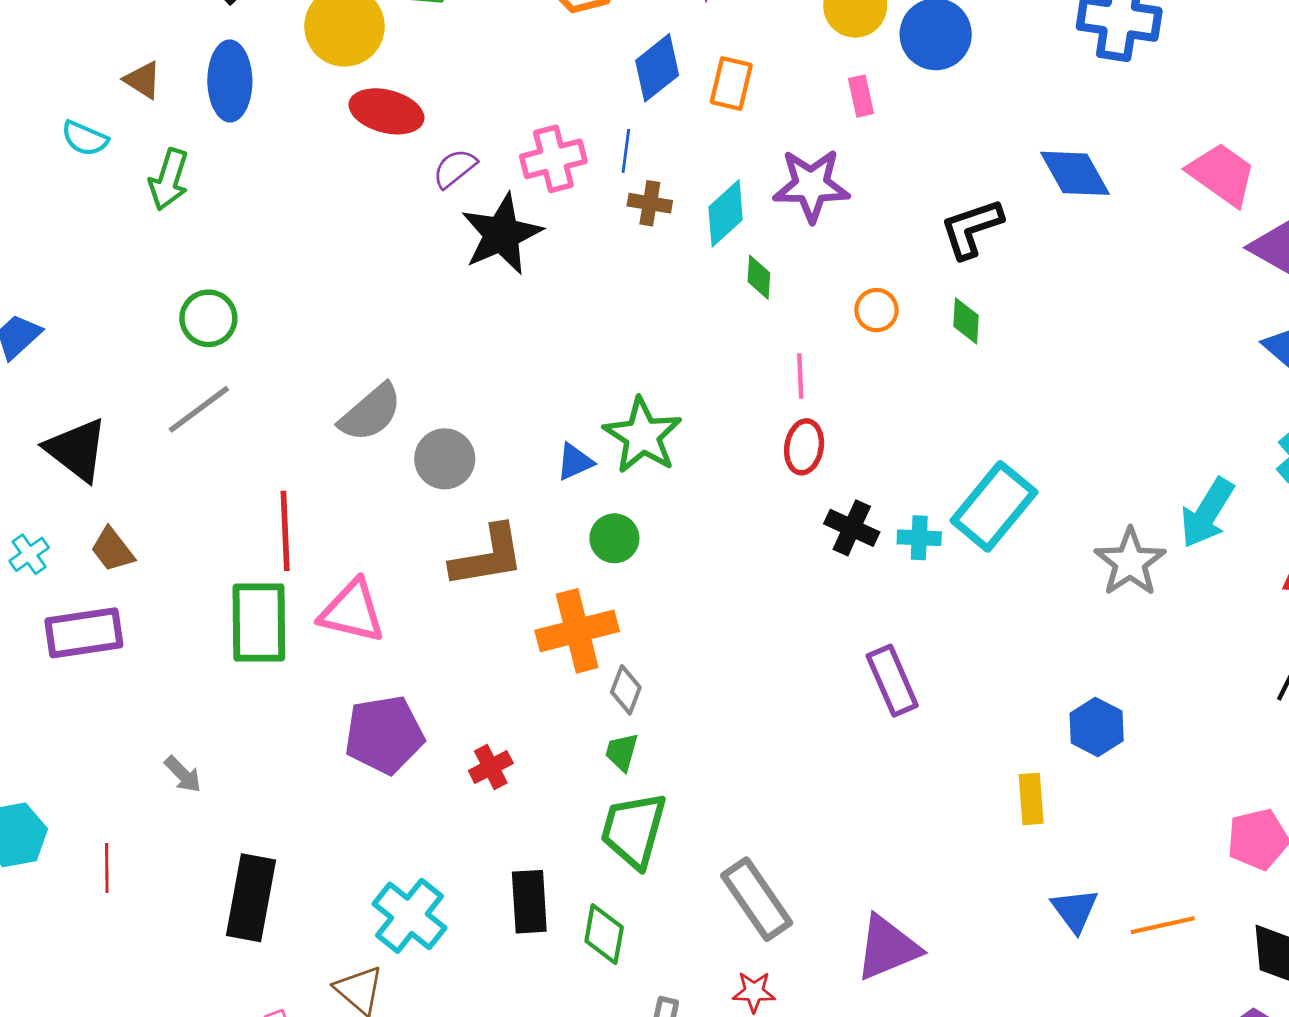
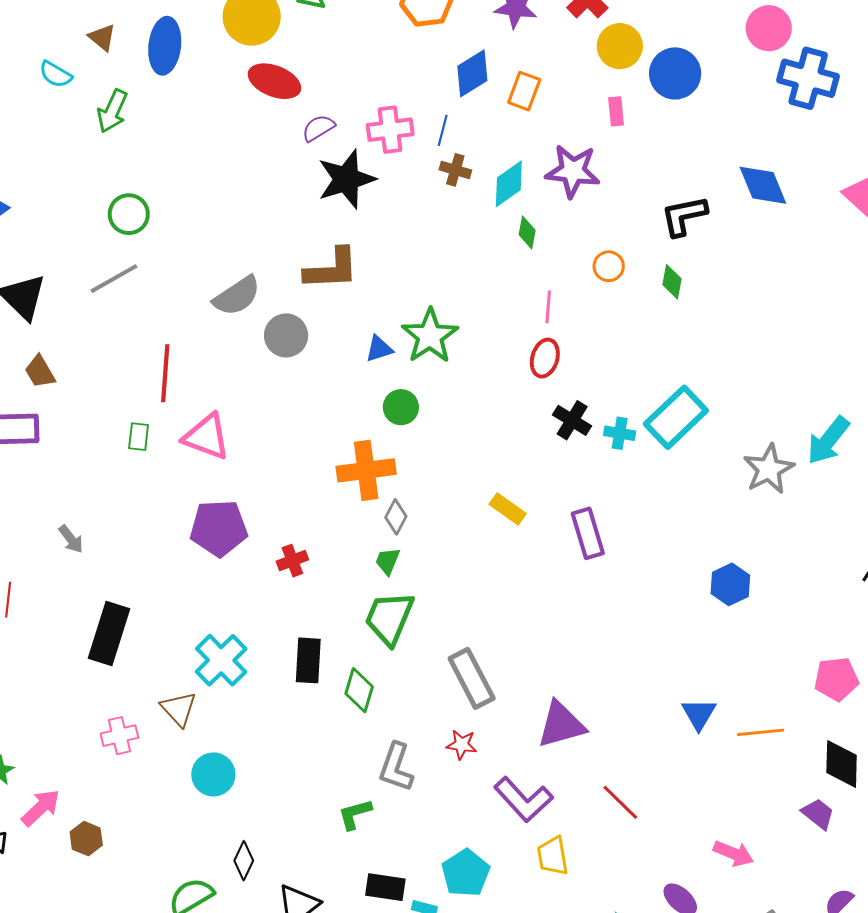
brown L-shape: (488, 556) -> (332, 269), moved
green rectangle: (259, 623) -> (139, 437), size x0.5
yellow rectangle: (1031, 799) -> (508, 509), moved, turned -57

